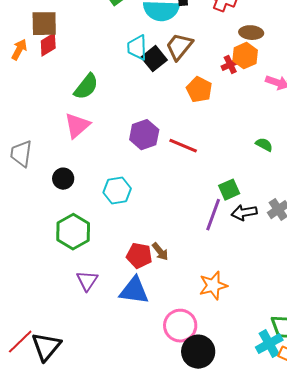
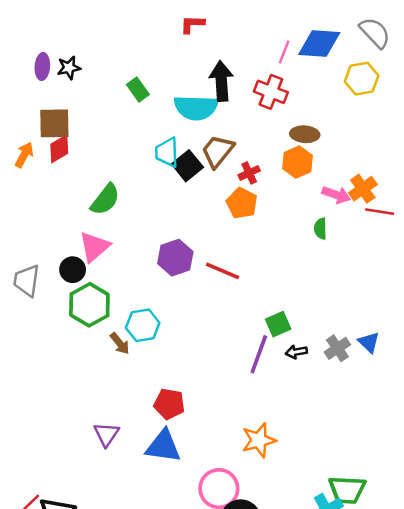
red cross: (230, 65) -> (249, 173), moved
green semicircle: (264, 145) -> (320, 229), moved, turned -120
black circle: (63, 179) -> (73, 270), moved
black arrow: (244, 213) -> (296, 352), size x0.7
green hexagon: (73, 232) -> (89, 305), moved
brown arrow: (160, 252) -> (120, 343), moved

